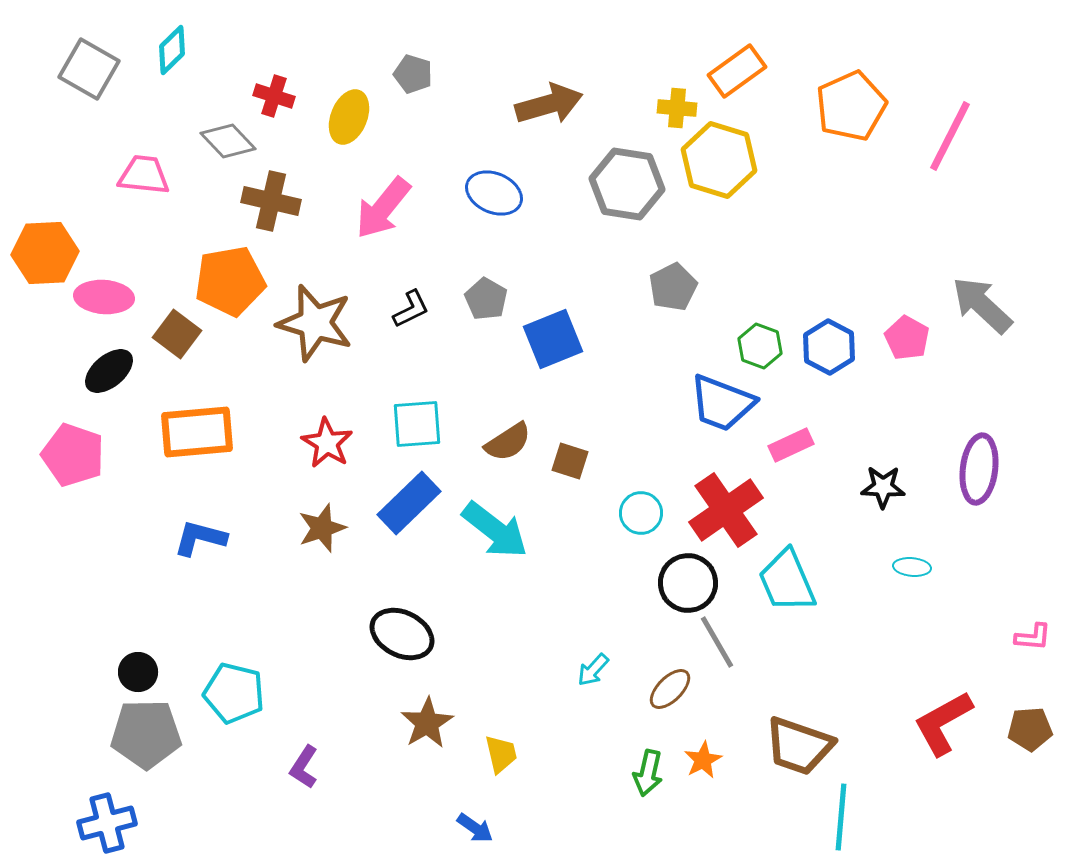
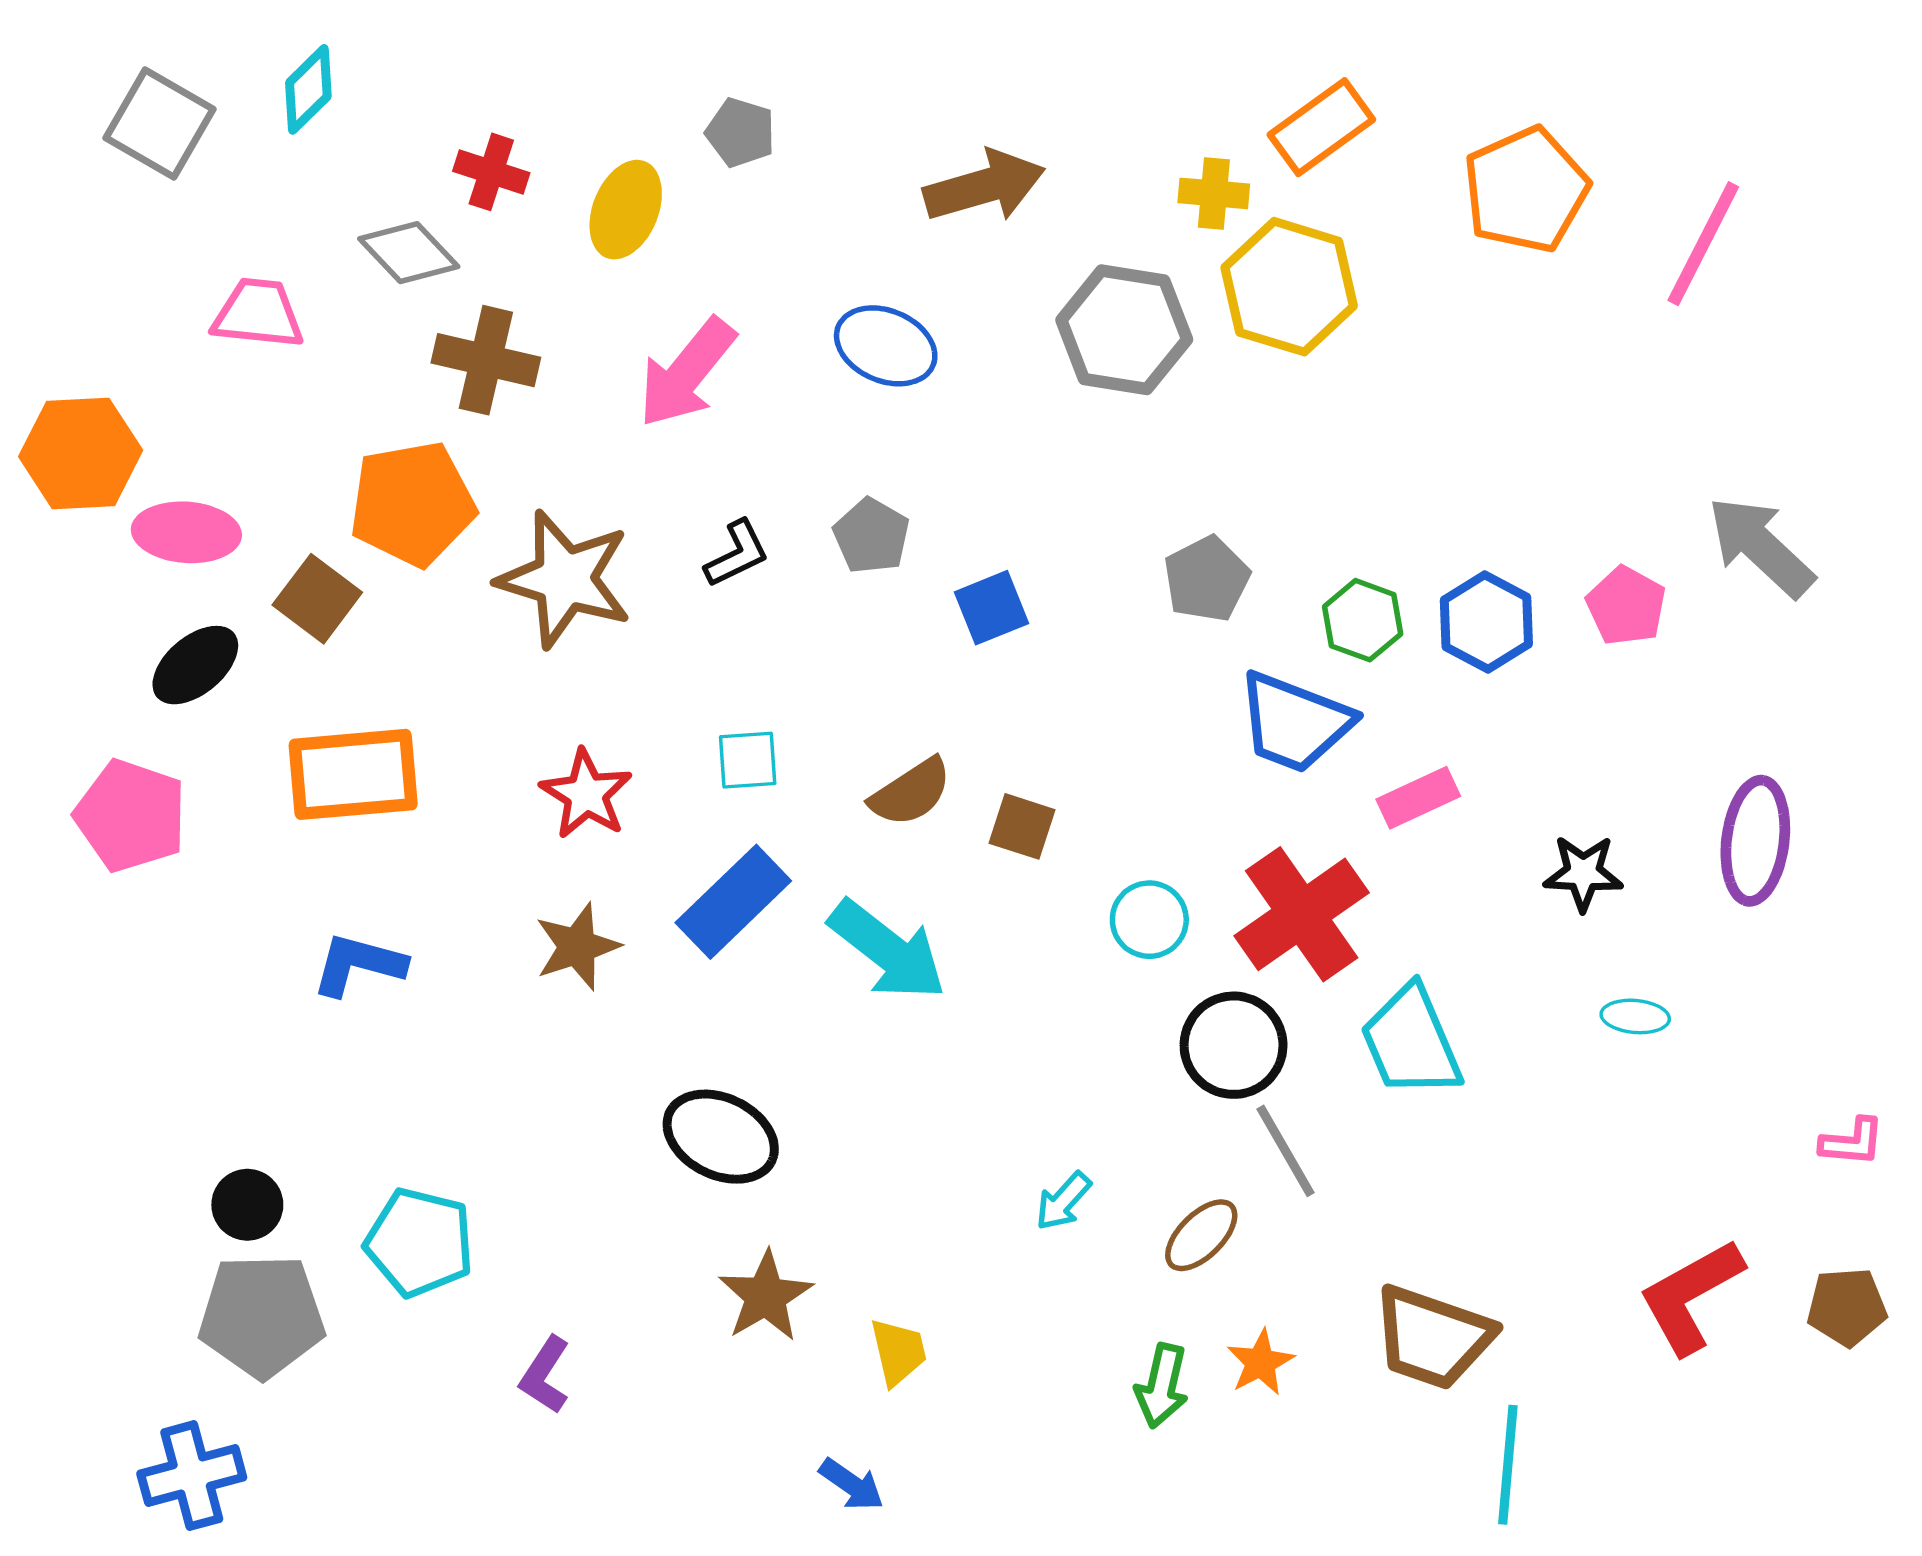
gray pentagon: (673, 287) -> (1207, 579), moved
blue square: (553, 339) -> (991, 608), size x0.7
cyan square: (417, 424) -> (748, 760), size x0.7

